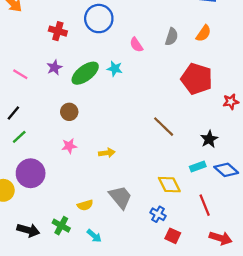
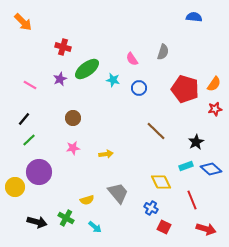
blue circle: (99, 19) -> (139, 88), moved, size x0.6
orange semicircle: (203, 33) -> (214, 84), moved
green ellipse: (85, 73) -> (87, 69), moved

